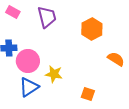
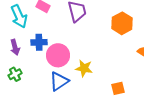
orange square: (88, 94) -> (118, 88), turned -32

